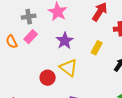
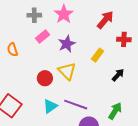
pink rectangle: (31, 37) -> (42, 37), moved
orange semicircle: (12, 42) -> (12, 50), moved

